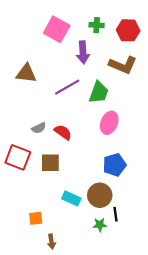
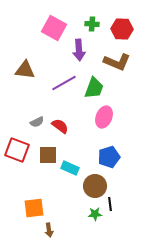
cyan rectangle: (71, 198) -> (70, 168), moved
orange square: (36, 218) -> (34, 208), size x1.5

